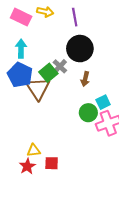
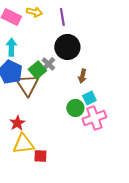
brown arrow: (85, 79) -> (82, 76), moved
yellow triangle: (34, 151) -> (23, 144), size x1.6
red star: (27, 166) -> (17, 123), moved

